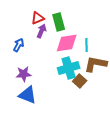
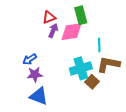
green rectangle: (59, 22) -> (81, 15), moved
pink diamond: (67, 43) -> (72, 32), moved
blue arrow: (19, 45) -> (30, 59), moved, turned -152

